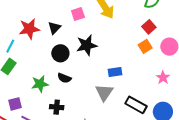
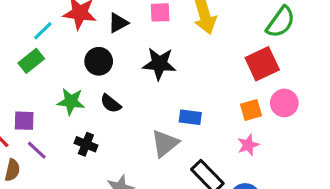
red square: (149, 27) -> (262, 64), size x1.5
orange square: (145, 46) -> (251, 110), moved
black circle: (60, 53) -> (99, 61), moved
pink star: (163, 78) -> (248, 145), moved

